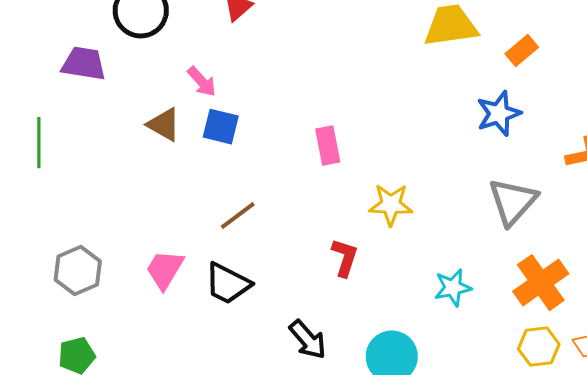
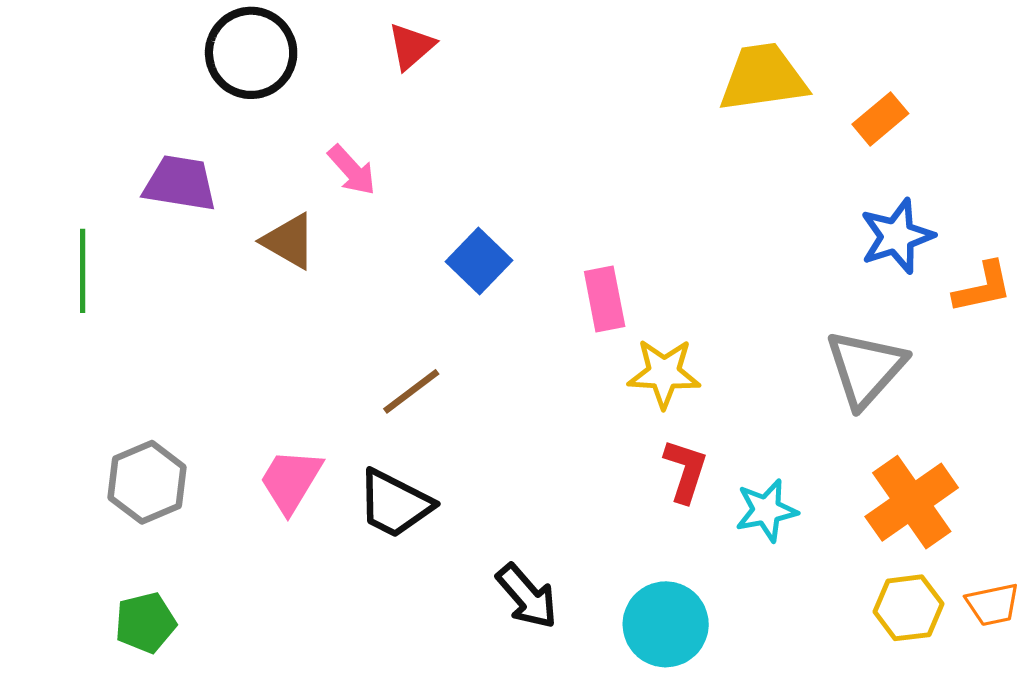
purple trapezoid: (84, 64) -> (180, 183), moved
blue star: (499, 114) -> (897, 236), moved
blue square: (221, 127) -> (479, 261), moved, turned 30
pink rectangle: (328, 146) -> (605, 299), moved
red L-shape: (345, 258) -> (685, 471), moved

